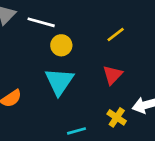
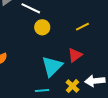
cyan triangle: (59, 81) -> (52, 66), moved

